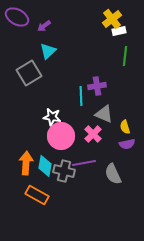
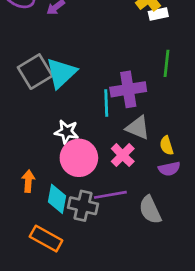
cyan triangle: (48, 51) -> (61, 73), moved, size x1.4
green line: (125, 56) -> (167, 63), moved
purple cross: (97, 86) -> (128, 89), size x1.4
orange arrow: (26, 163) -> (28, 181), moved, size x0.7

